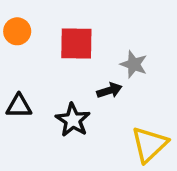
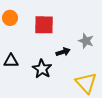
gray star: (134, 64) -> (86, 41), moved
yellow triangle: (149, 144) -> (86, 83), turned -30

